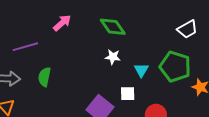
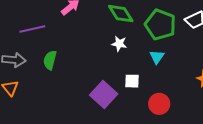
green pentagon: (175, 67) -> (160, 25), moved
cyan triangle: (141, 70) -> (157, 57), moved

